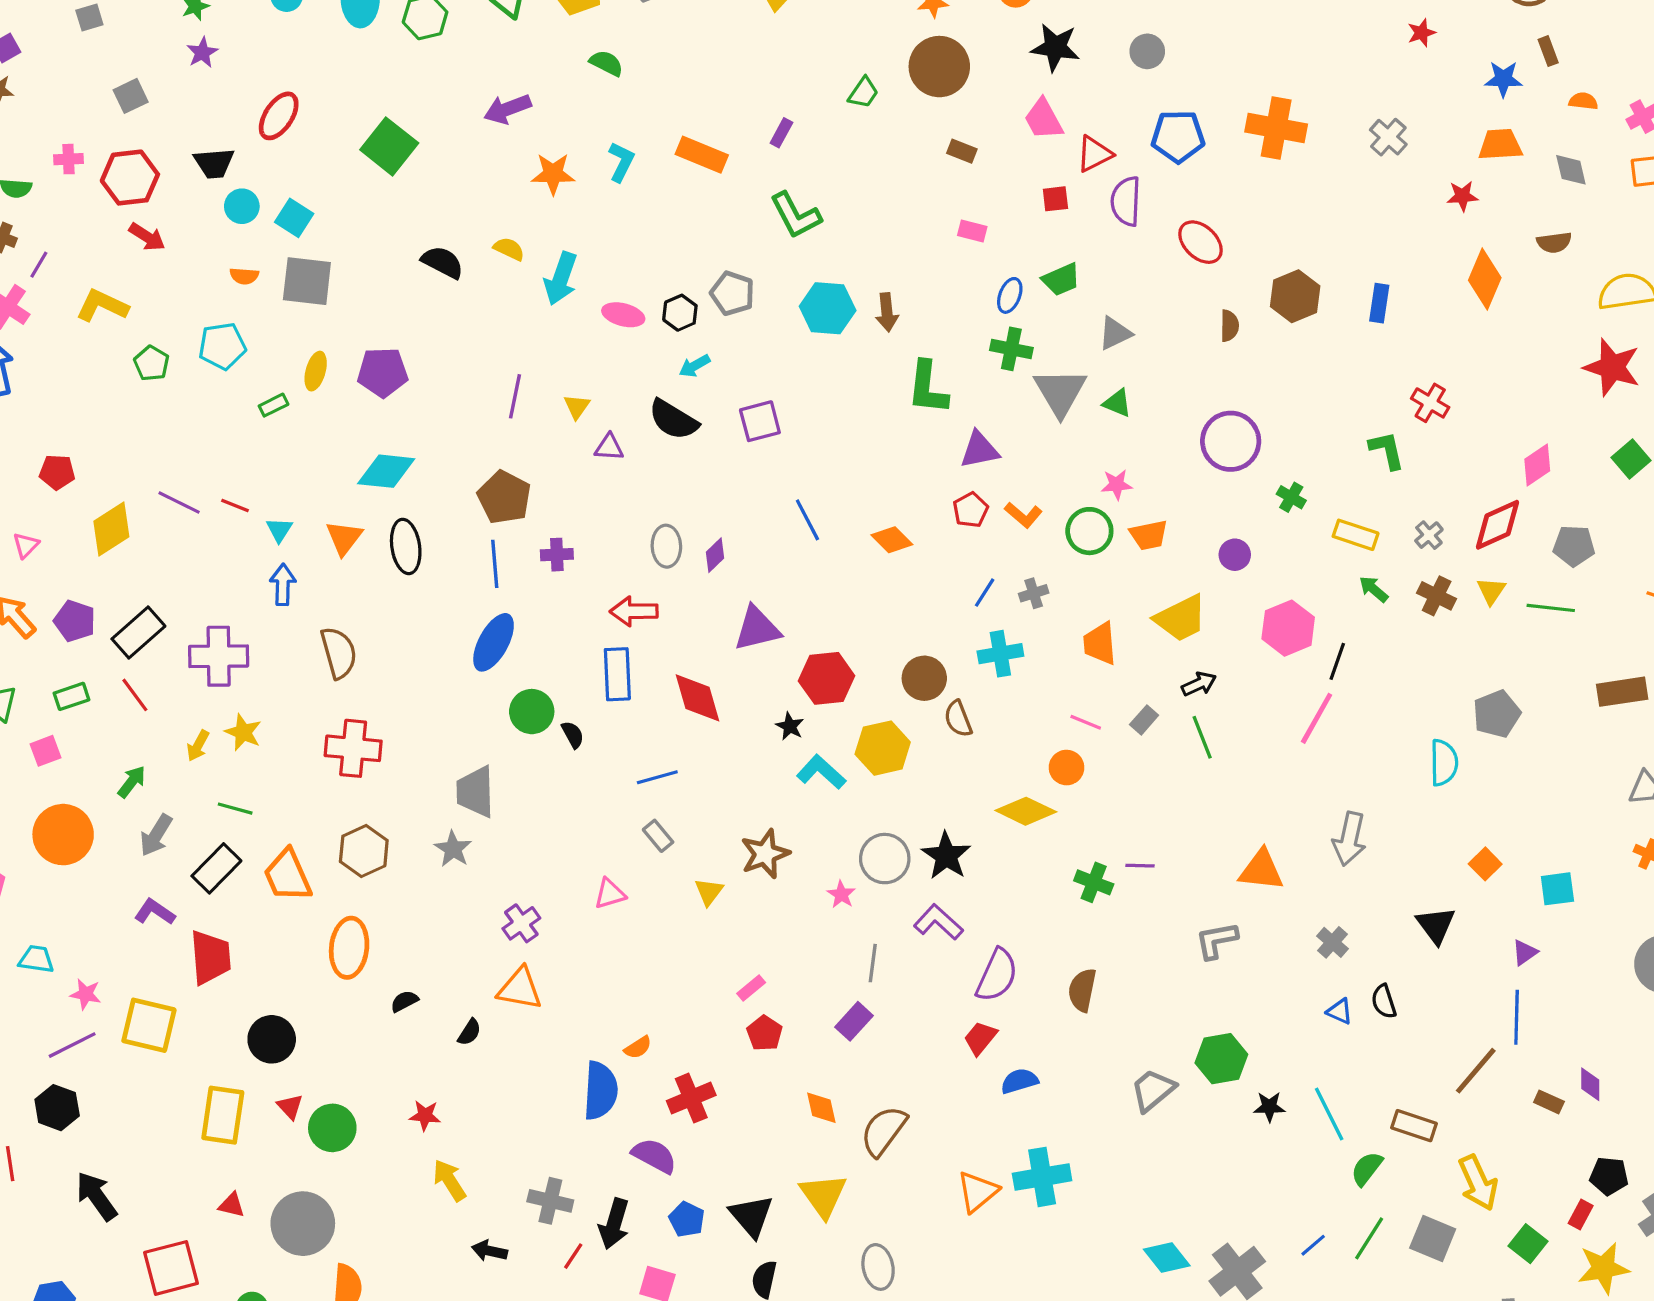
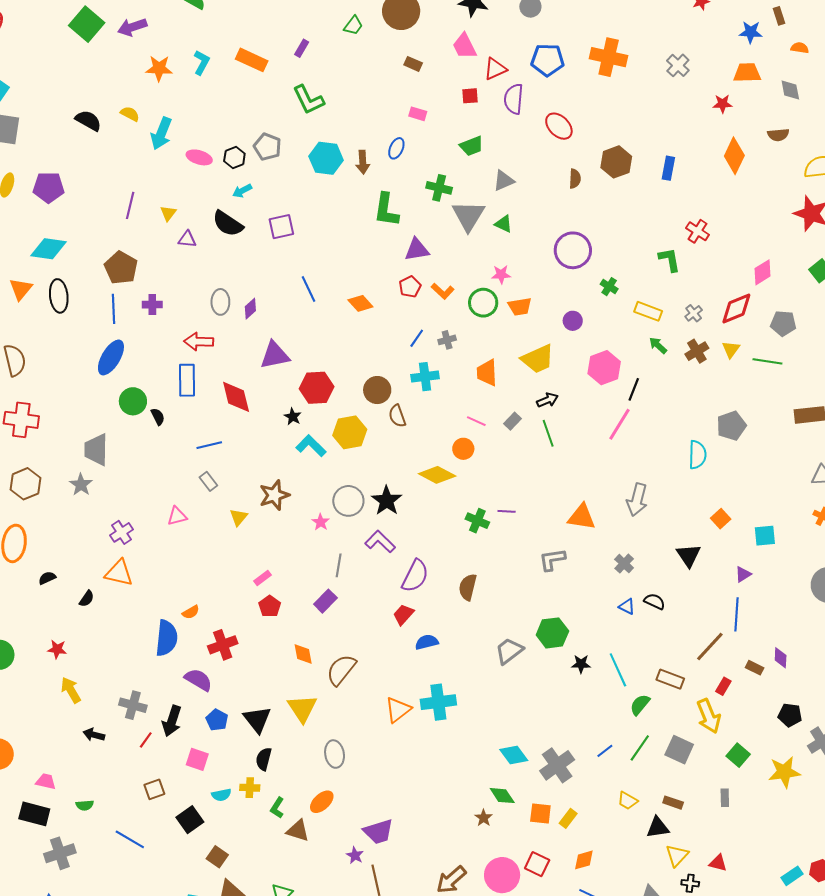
green square: (389, 146) -> (87, 24), moved
blue ellipse: (1010, 295) -> (396, 148), moved
brown cross: (1437, 596) -> (697, 351), turned 30
black semicircle: (1384, 1001) -> (655, 601), turned 130
red rectangle: (1581, 1214) -> (723, 686), moved

